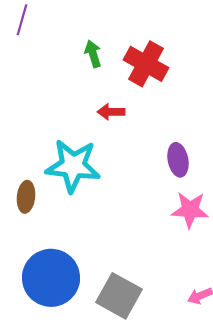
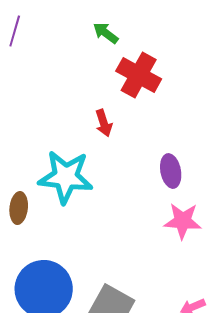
green arrow: (93, 54) -> (106, 33), moved, turned -36
red arrow: (111, 112) -> (104, 123), turned -108

